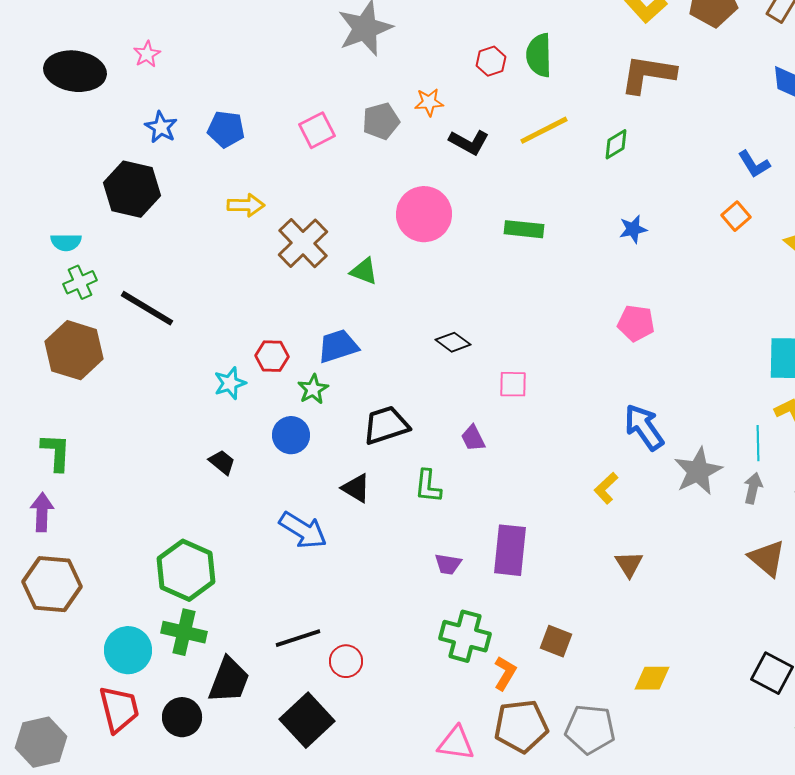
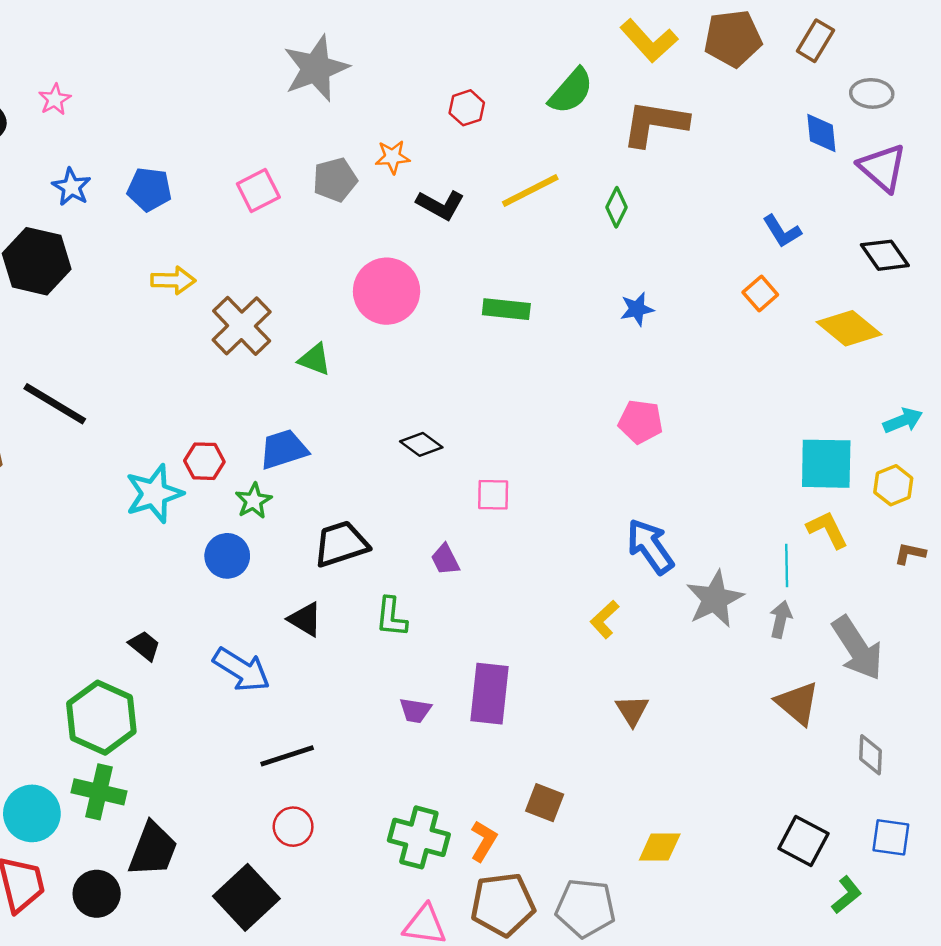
green semicircle: (539, 55) -> (571, 91), moved, turned -138
green diamond: (616, 144) -> (617, 207), turned -32
cyan star: (230, 383) -> (154, 494), size x1.5
black trapezoid: (222, 462) -> (145, 646), moved
green cross: (465, 636) -> (419, 837), moved
black line: (298, 638) -> (287, 756), moved

